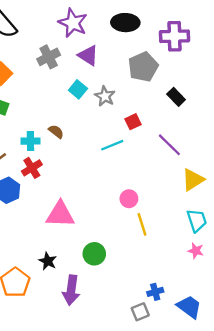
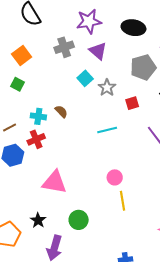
purple star: (73, 23) -> (89, 21), turned 30
red square: (133, 122) -> (132, 103), moved

